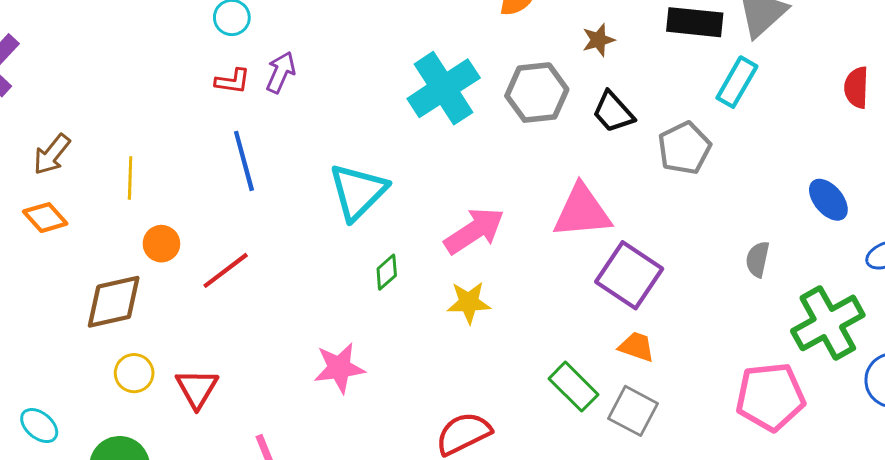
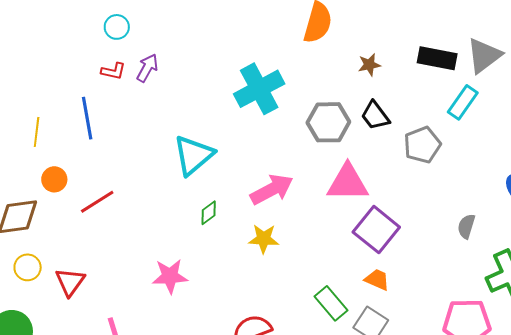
gray hexagon: (537, 93) -> (328, 122), moved
blue line: (244, 161) -> (87, 118), moved

